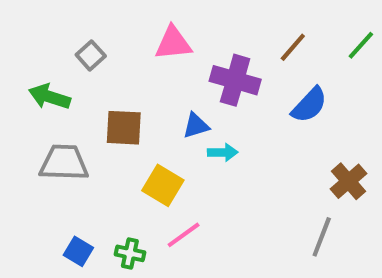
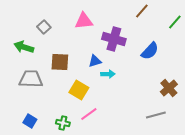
brown line: (293, 47) -> (142, 11), moved
gray line: (322, 237) -> (156, 115), turned 54
blue square: (78, 251) -> (30, 121), moved

